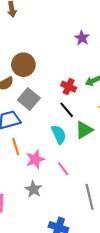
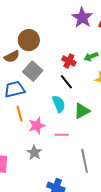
purple star: (82, 38) -> (82, 18), size x1.5
green triangle: (84, 130) -> (82, 111), moved
pink line: (63, 169) -> (62, 135), turned -56

